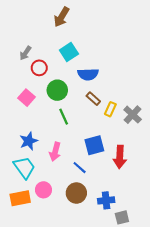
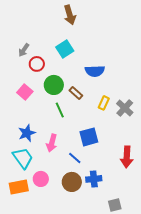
brown arrow: (62, 17) -> (70, 15), moved, turned -48
blue semicircle: (88, 74) -> (95, 71), moved
brown rectangle: (93, 99) -> (76, 93), moved
red arrow: (120, 157) -> (127, 157), moved
blue cross: (106, 200) -> (94, 179), moved

